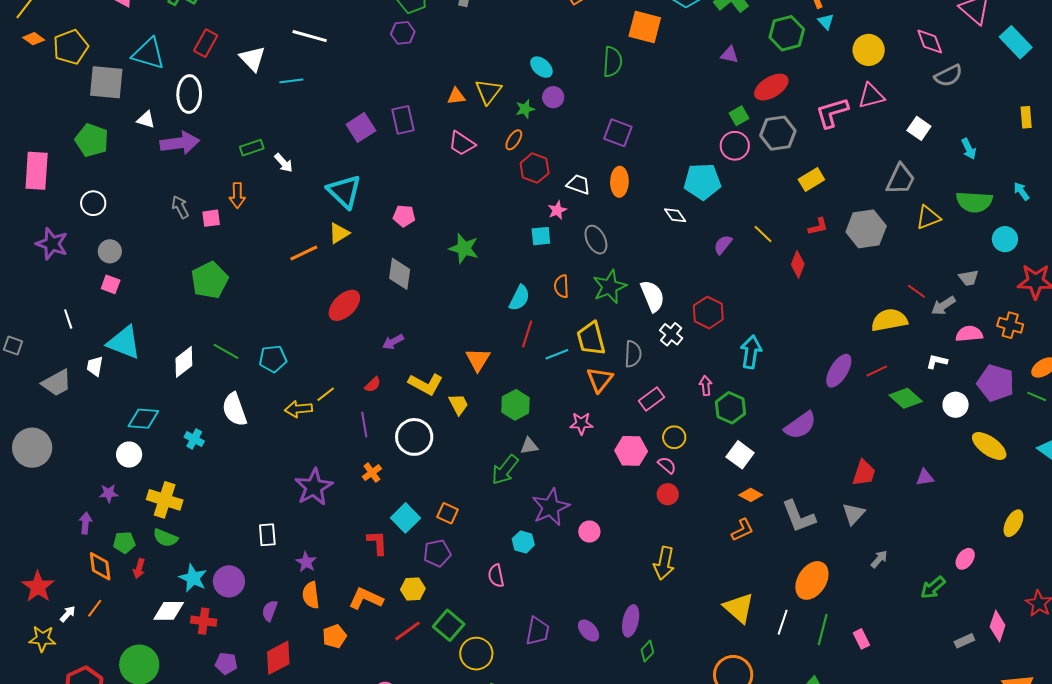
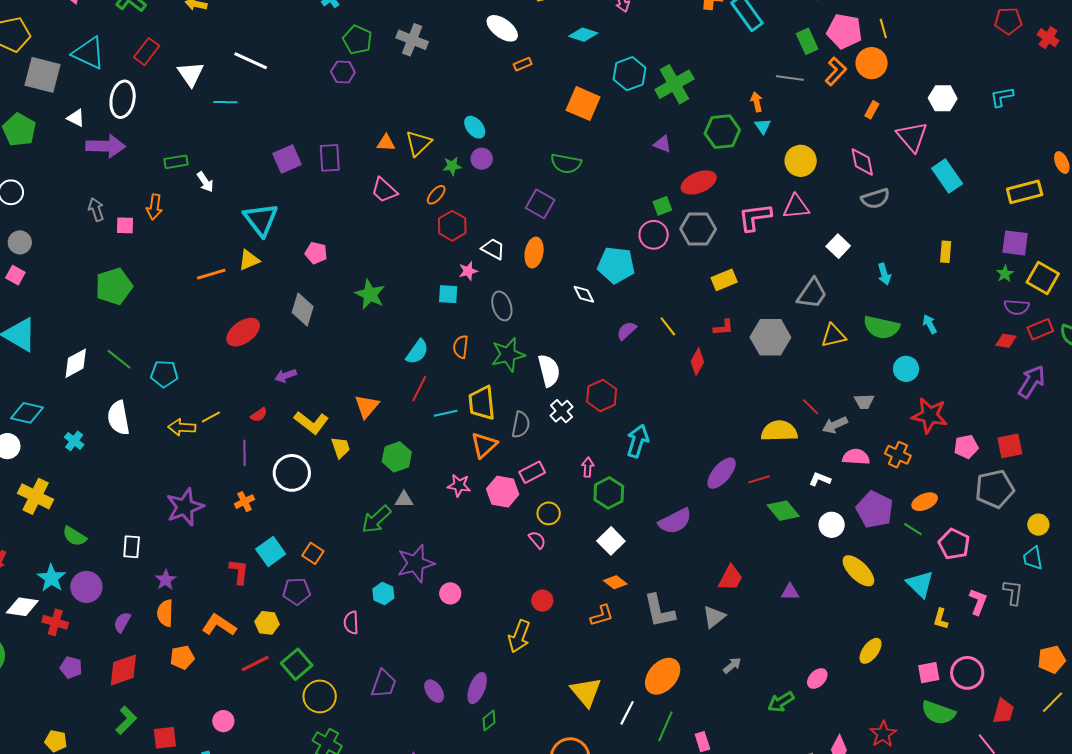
green semicircle: (612, 62) -> (566, 164), moved, turned 88
pink hexagon: (631, 451) -> (503, 492), moved
red circle: (668, 494) -> (542, 601), moved
green semicircle: (165, 538) -> (75, 536), moved

